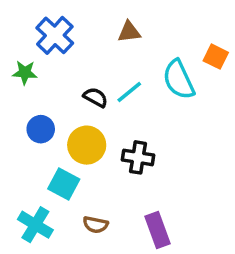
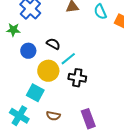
cyan semicircle: (179, 80) -> (100, 12), moved, size x0.7
cyan line: (129, 92) -> (68, 59), moved
blue circle: (41, 129) -> (28, 51), moved

